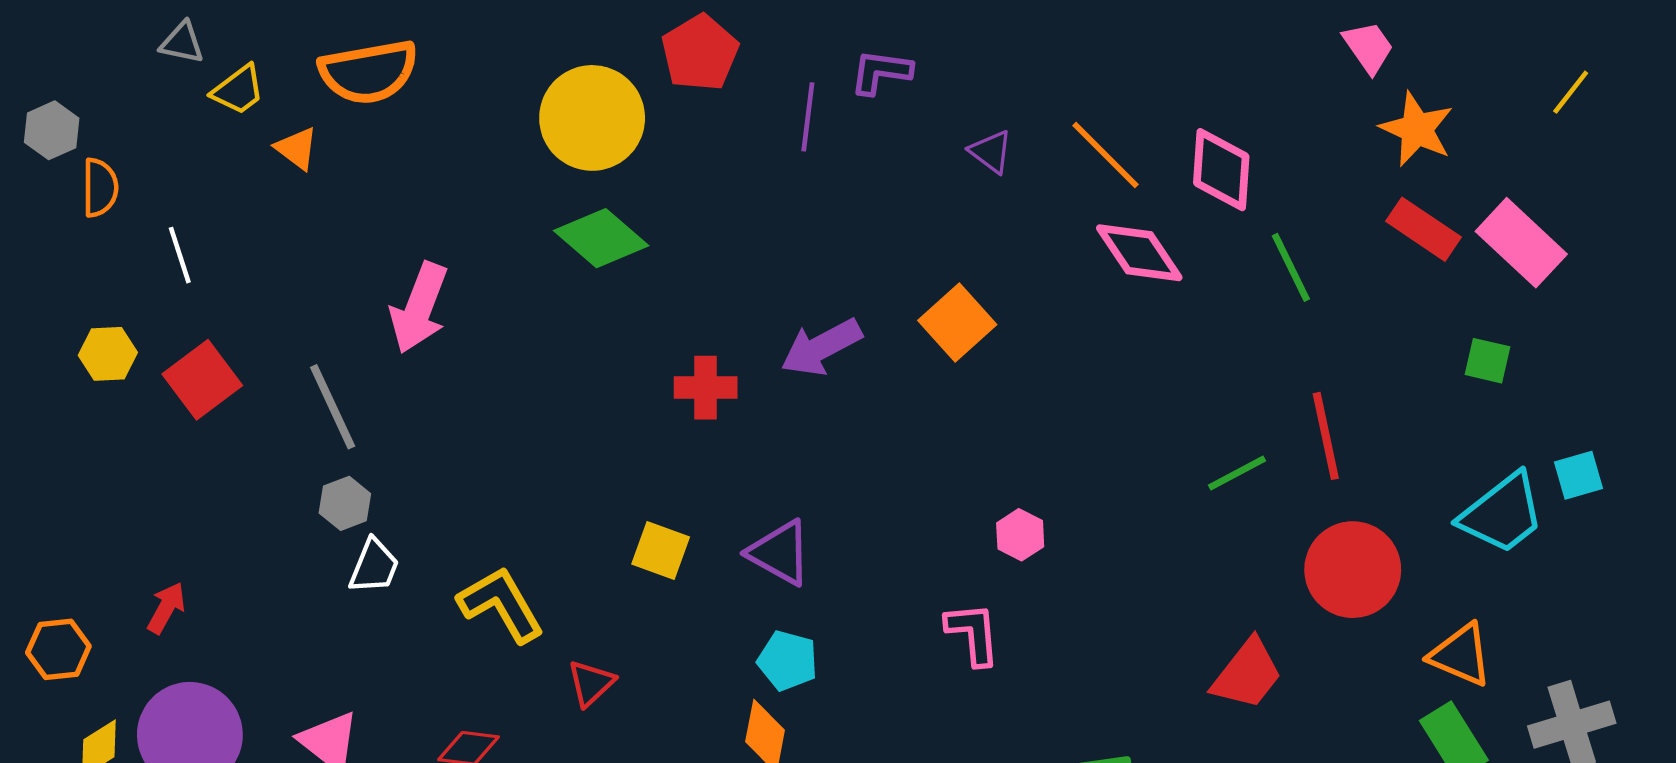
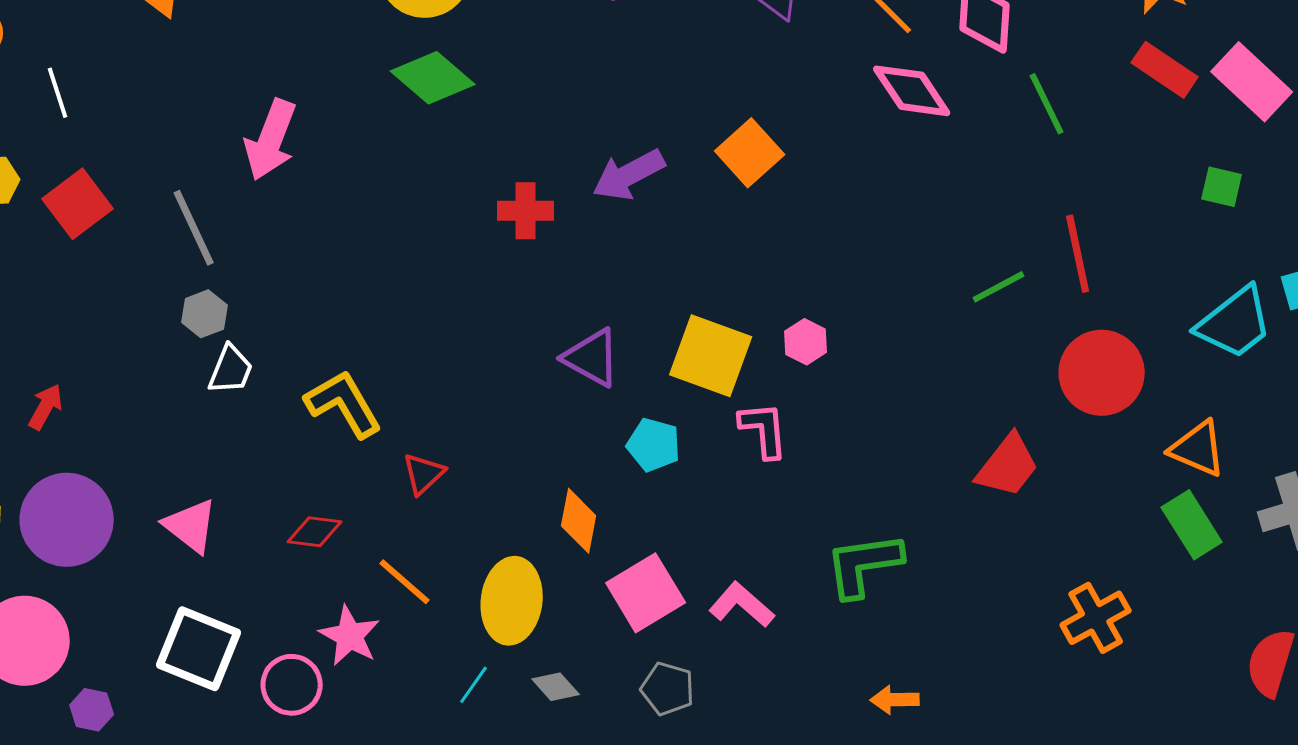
yellow square: (661, 551) -> (711, 356), moved, size x1.6
cyan pentagon: (788, 661) -> (654, 445), moved

